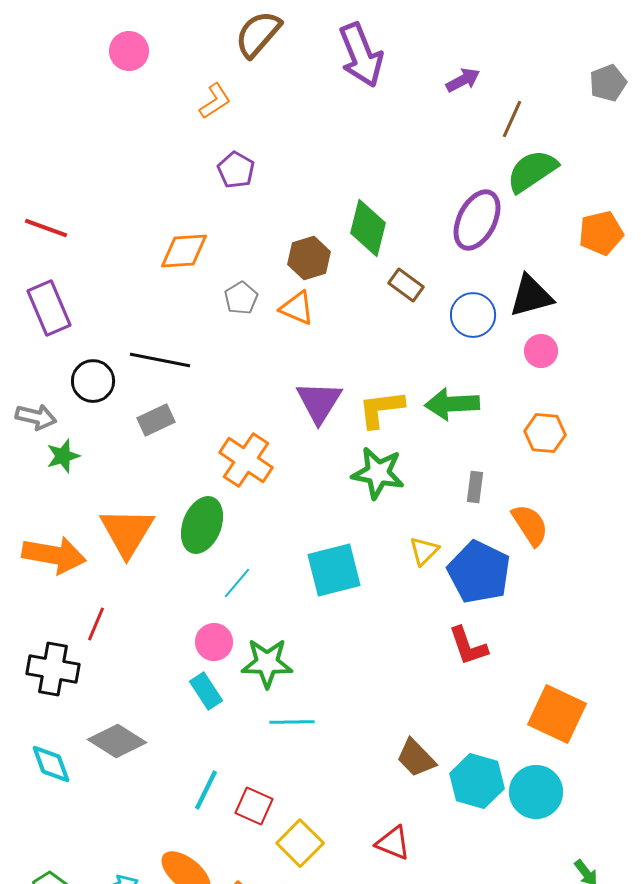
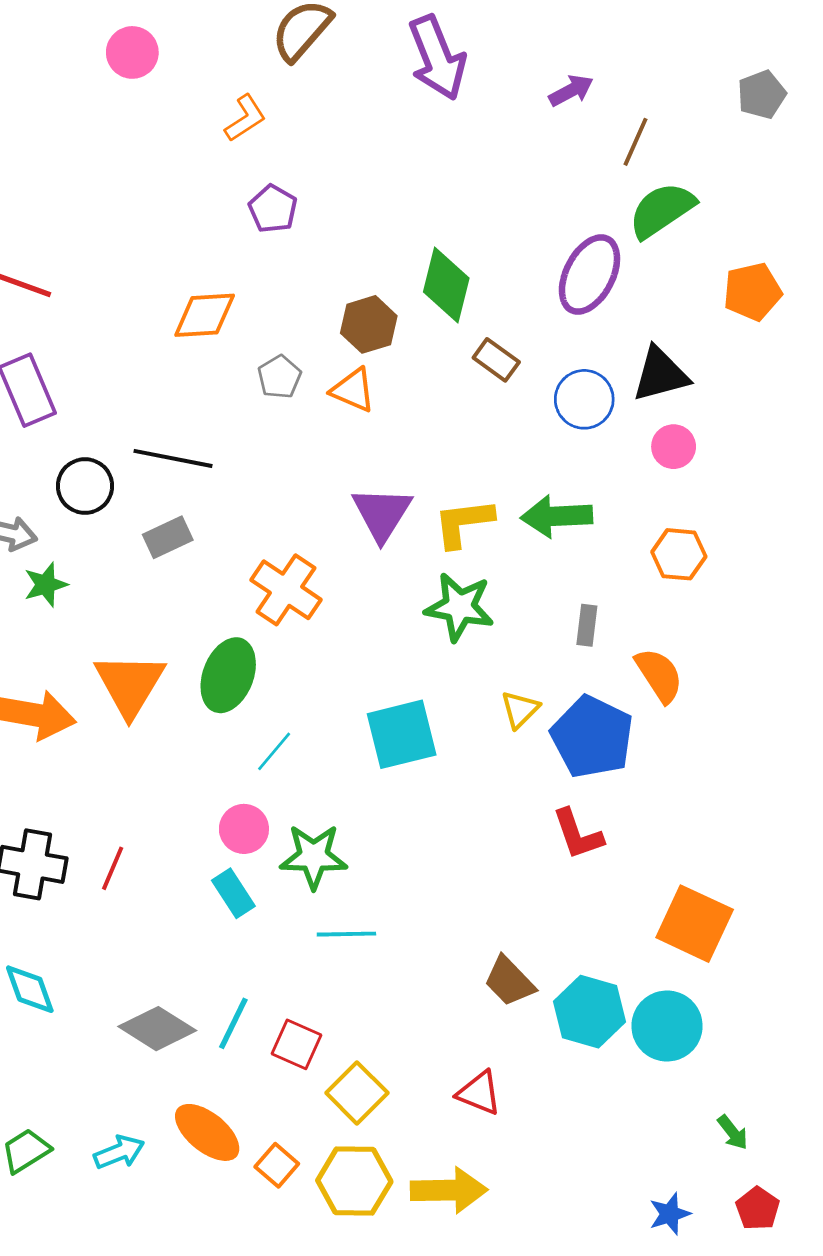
red line: (96, 624) -> (113, 868), moved
gray diamond: (117, 741) -> (157, 1029), moved

